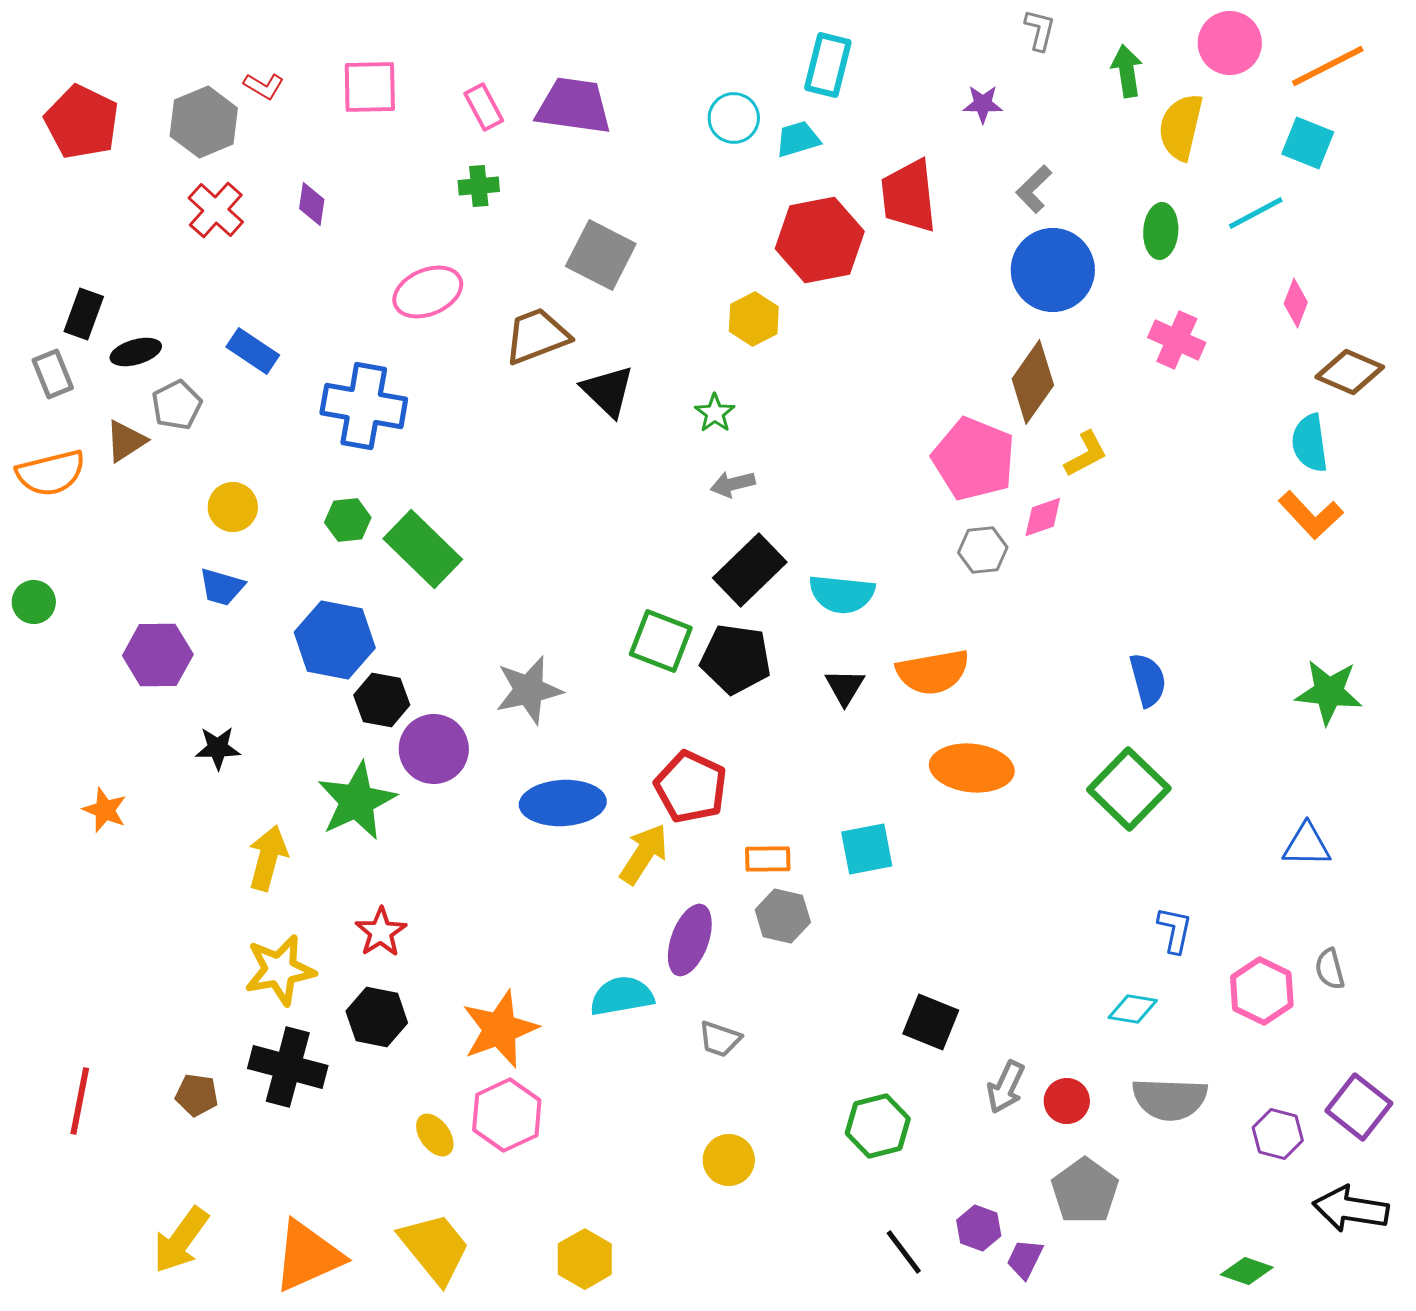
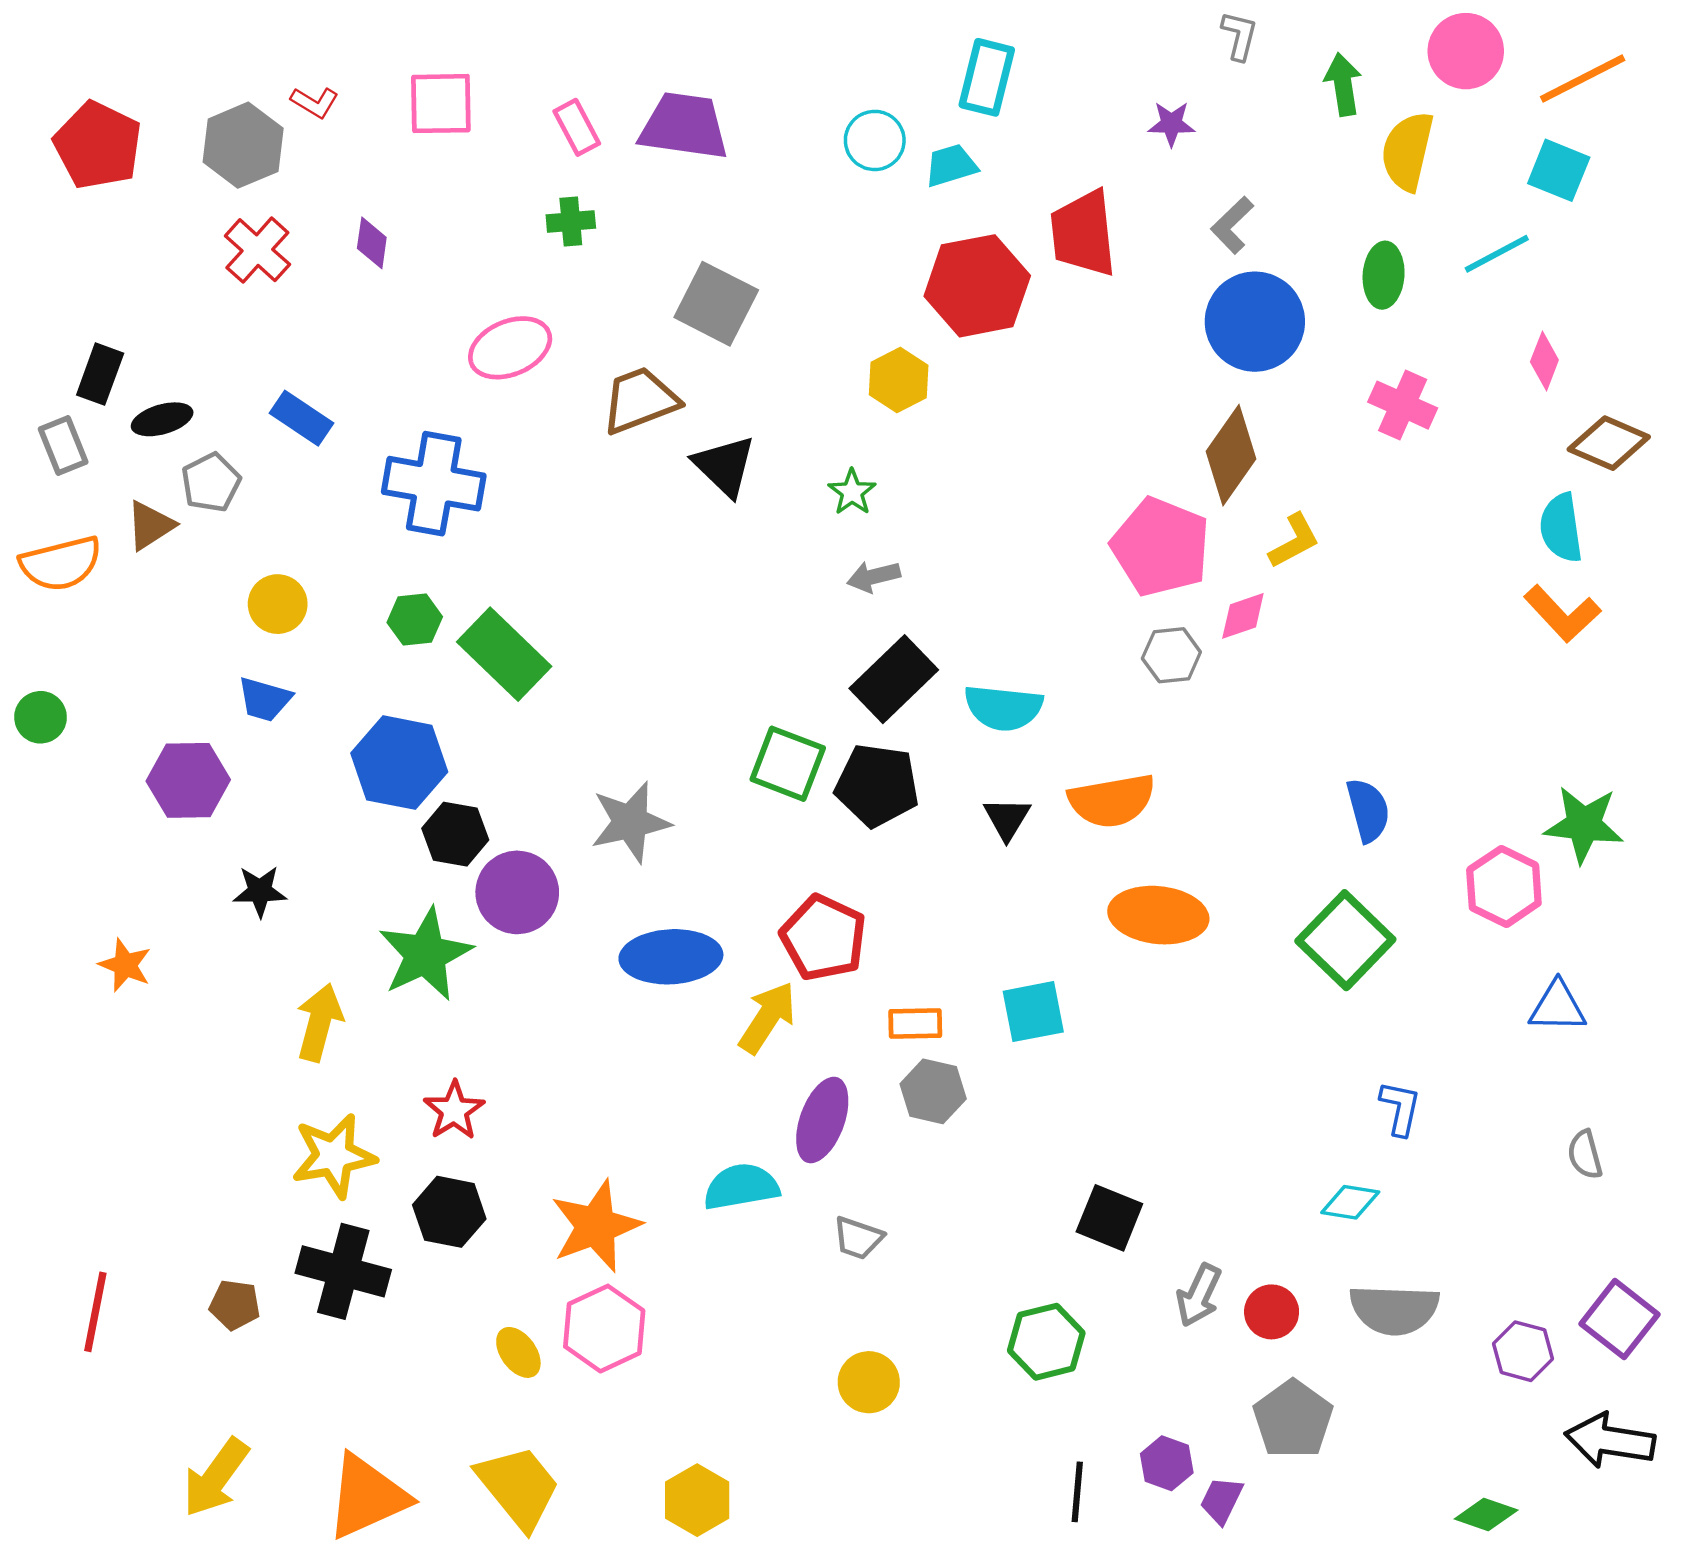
pink hexagon: (1262, 991) -> (1504, 886), moved
black line: (904, 1252) -> (1077, 1492), turned 42

